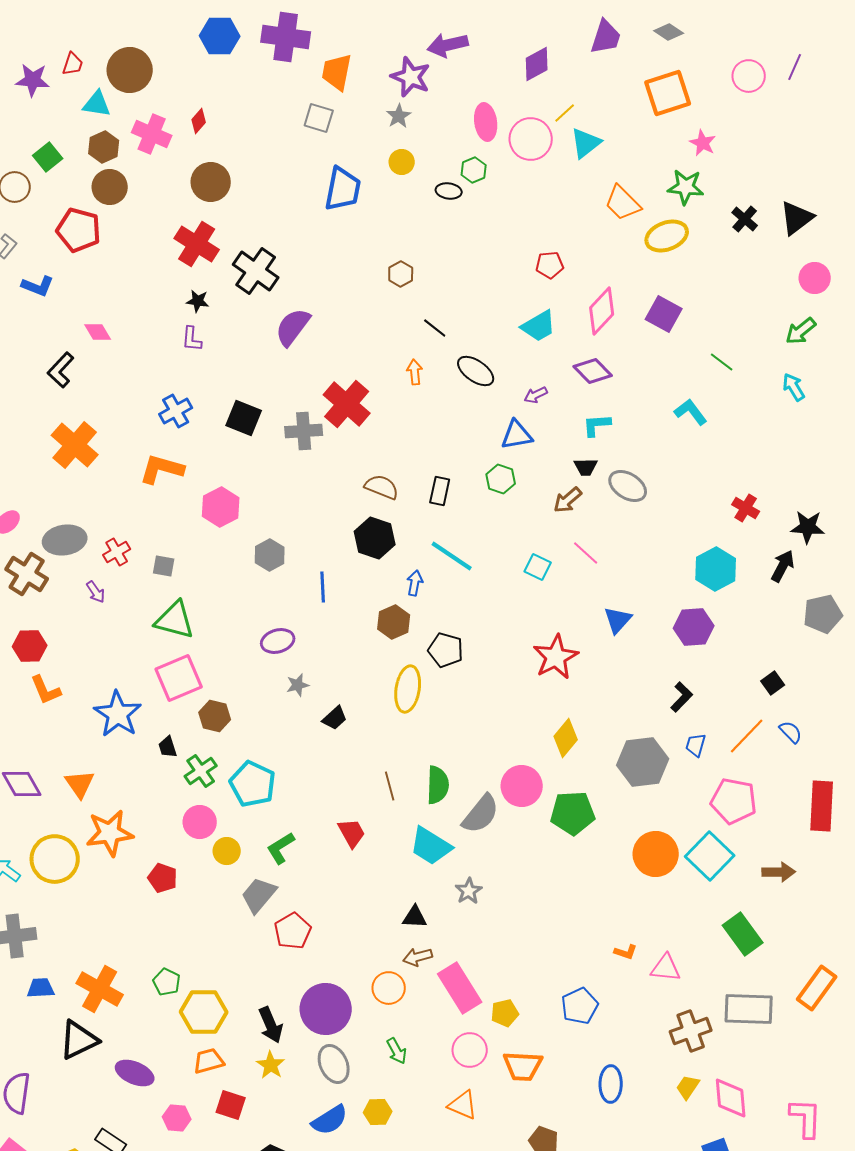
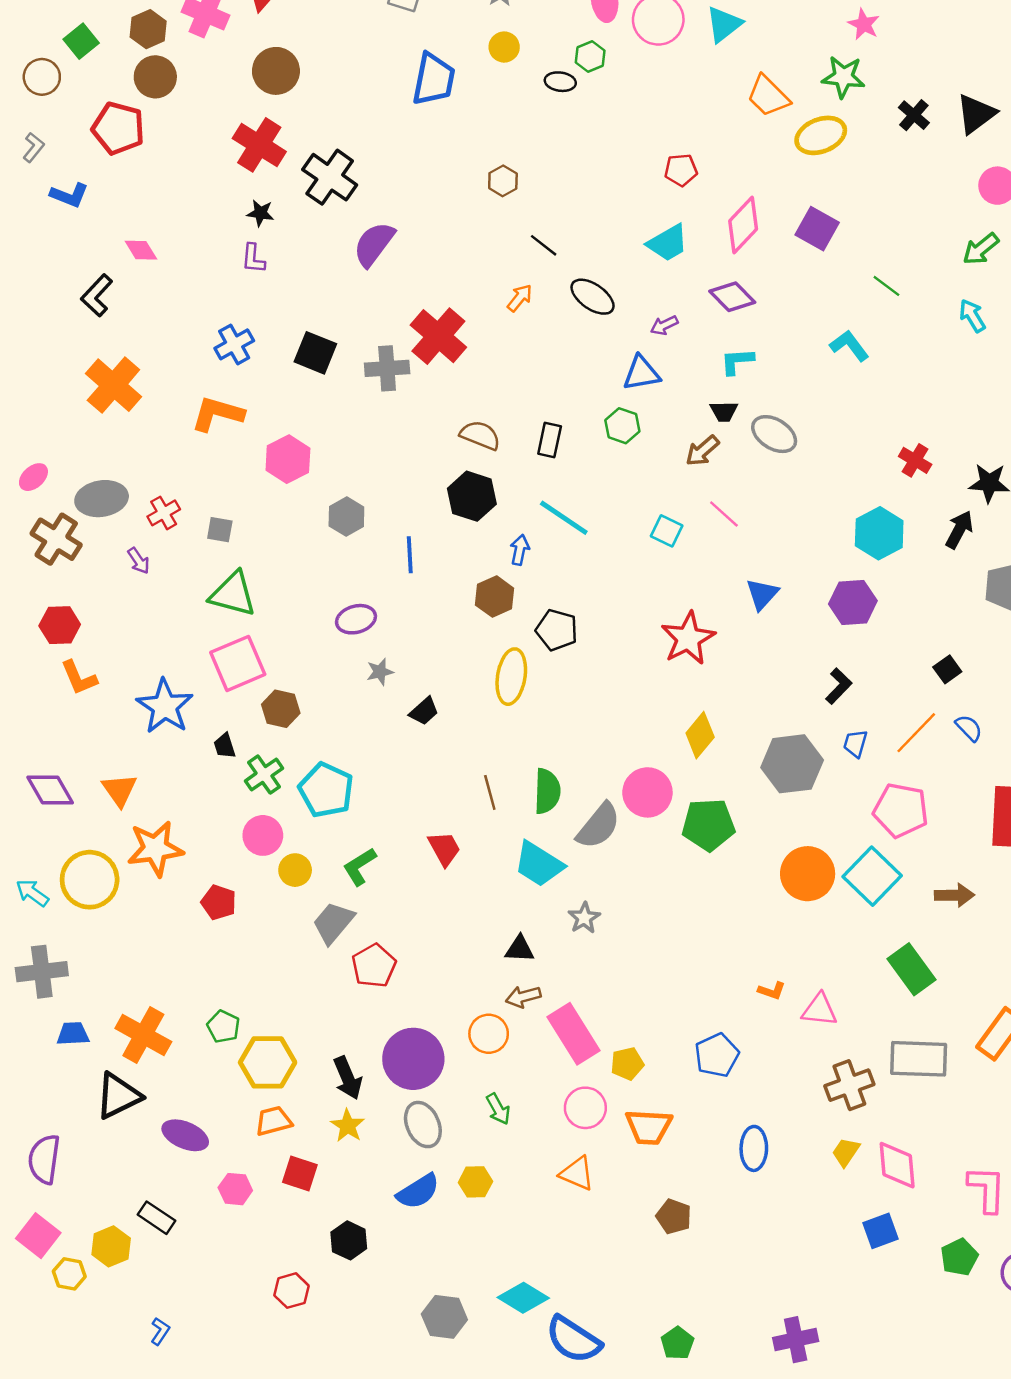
orange arrow: (415, 372) -> (520, 298), turned 45

